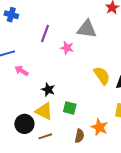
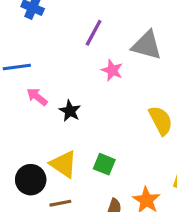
purple line: (45, 33) -> (94, 33), moved
black star: (48, 90) -> (70, 111), moved

